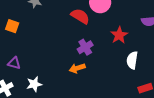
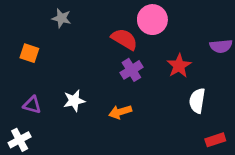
purple cross: (85, 47) -> (131, 70), moved
white star: (34, 84) -> (74, 101), moved

